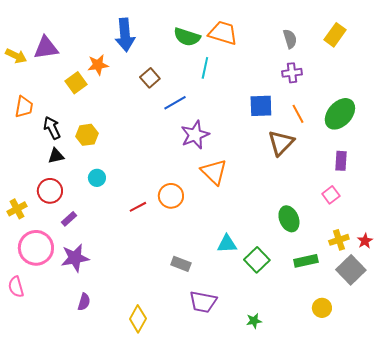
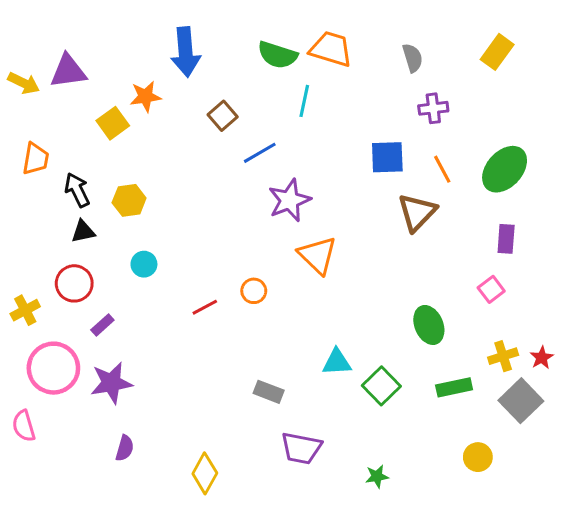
gray semicircle: (290, 39) -> (413, 58), moved
orange circle: (171, 196) -> (254, 291), size x0.7

